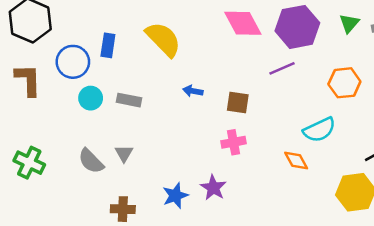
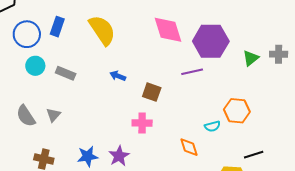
green triangle: (349, 23) -> (251, 58), moved
orange hexagon: (344, 83) -> (237, 111), moved
cyan semicircle: (319, 130) -> (212, 126), size x0.6

